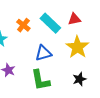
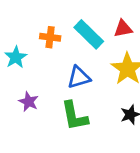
orange cross: (23, 25) -> (50, 37), turned -32

